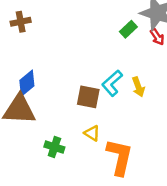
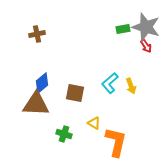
green rectangle: (128, 29) -> (123, 29), moved, turned 32
brown square: (88, 97) -> (75, 93), moved

